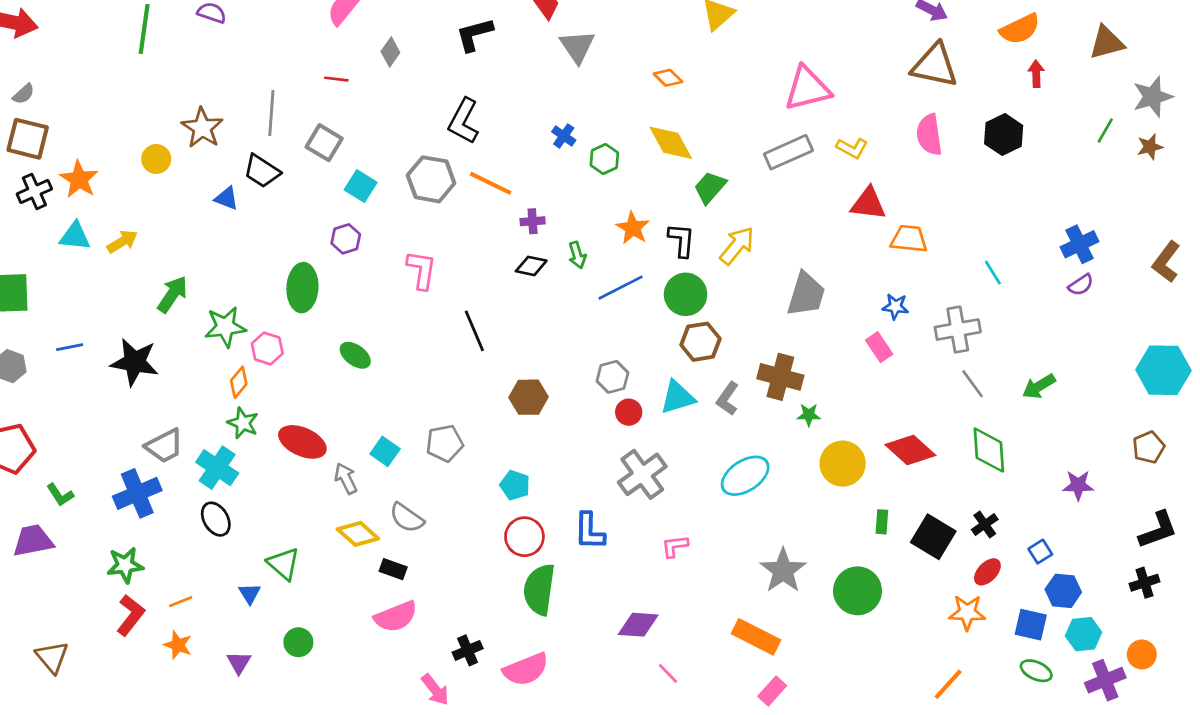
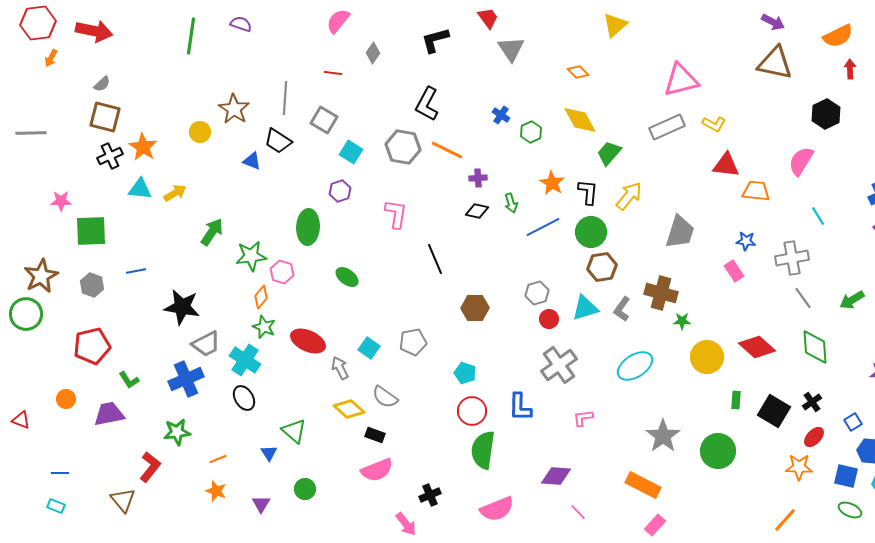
pink semicircle: (929, 135) -> (801, 161), moved, turned 40
black star: (135, 362) -> (182, 307), moved
red L-shape: (131, 615) -> (150, 467), moved
pink semicircle: (526, 669) -> (497, 509), moved

